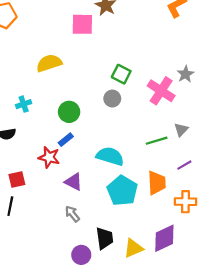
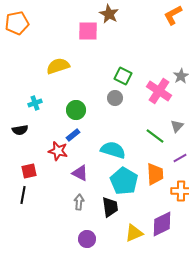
green line: (157, 141) -> (155, 136), turned 54
gray arrow: (72, 214) -> (79, 202), turned 42
black trapezoid: (105, 238) -> (110, 207), moved

